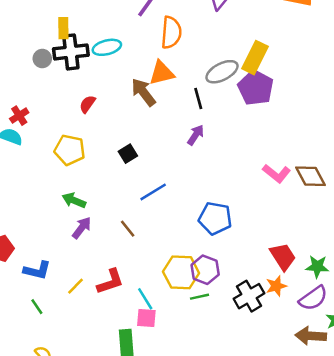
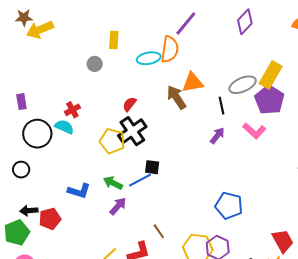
orange semicircle: (171, 32) -> (170, 49), moved
black cross: (71, 52) -> (132, 131), moved, turned -32
black square: (128, 154) -> (152, 167), moved, turned 35
pink L-shape: (277, 174) -> (254, 131), moved
blue line: (153, 192) -> (140, 180), moved
brown line: (128, 229) -> (159, 231), moved
blue L-shape: (37, 270) -> (79, 191), moved

